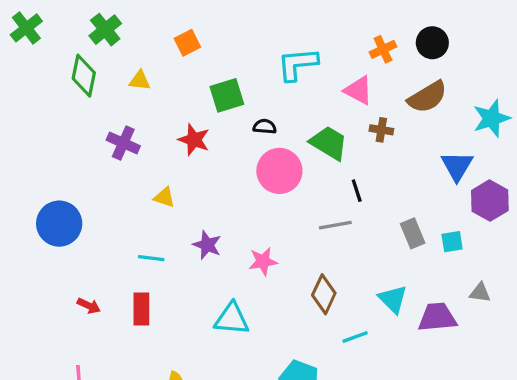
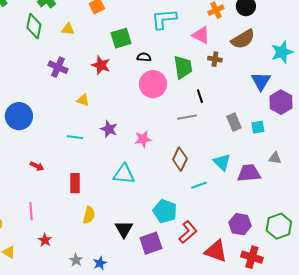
green trapezoid: (329, 143) -> (183, 67), turned 50
red rectangle: (141, 309) -> (75, 183), moved

